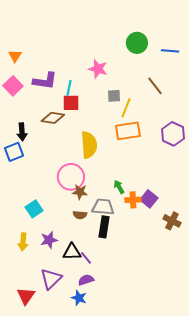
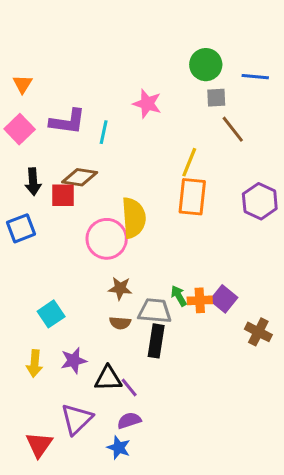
gray square: (114, 96) -> (216, 98), moved
red square: (71, 103) -> (63, 195), moved
orange rectangle: (128, 131) -> (192, 197), turned -75
black arrow: (22, 132) -> (33, 182), moved
pink circle: (71, 177) -> (107, 239), moved
green arrow: (119, 187) -> (179, 296), moved

